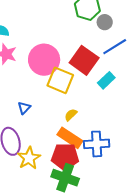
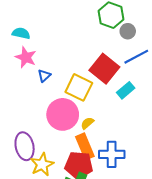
pink circle: (44, 60) -> (63, 114), moved
blue triangle: (24, 108) -> (44, 76), moved
orange rectangle: (70, 138) -> (85, 146), turned 30

